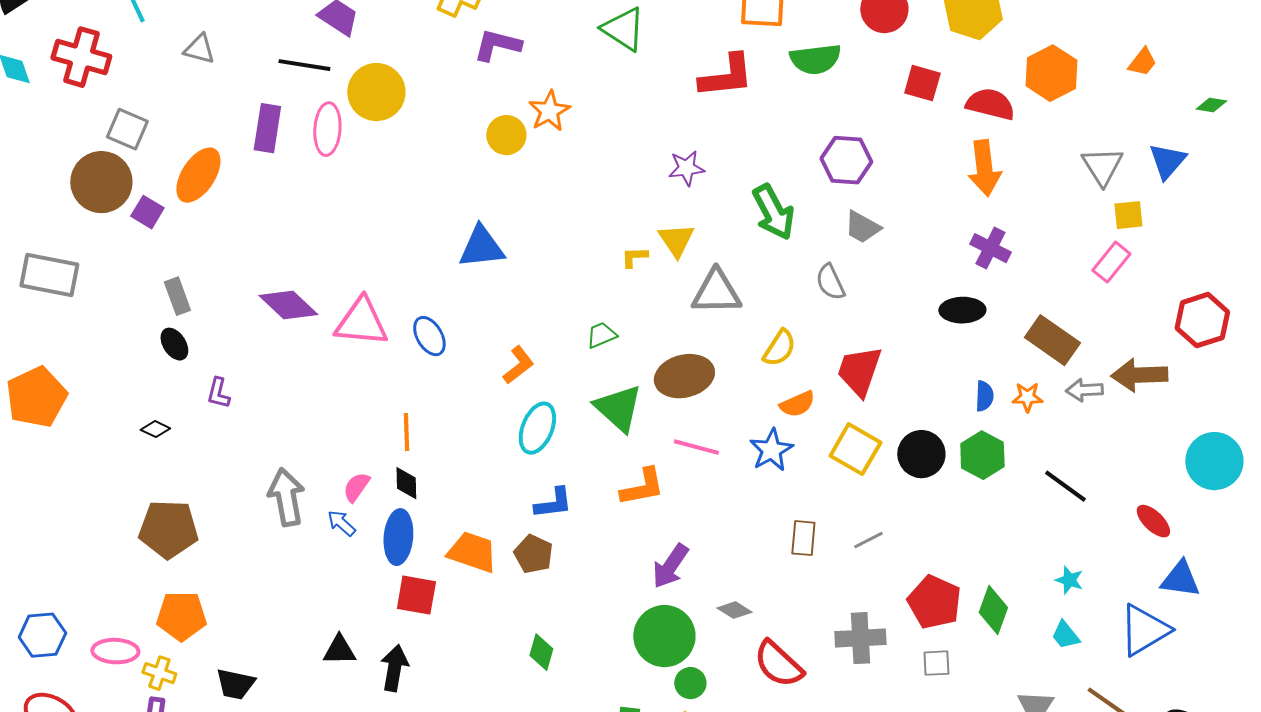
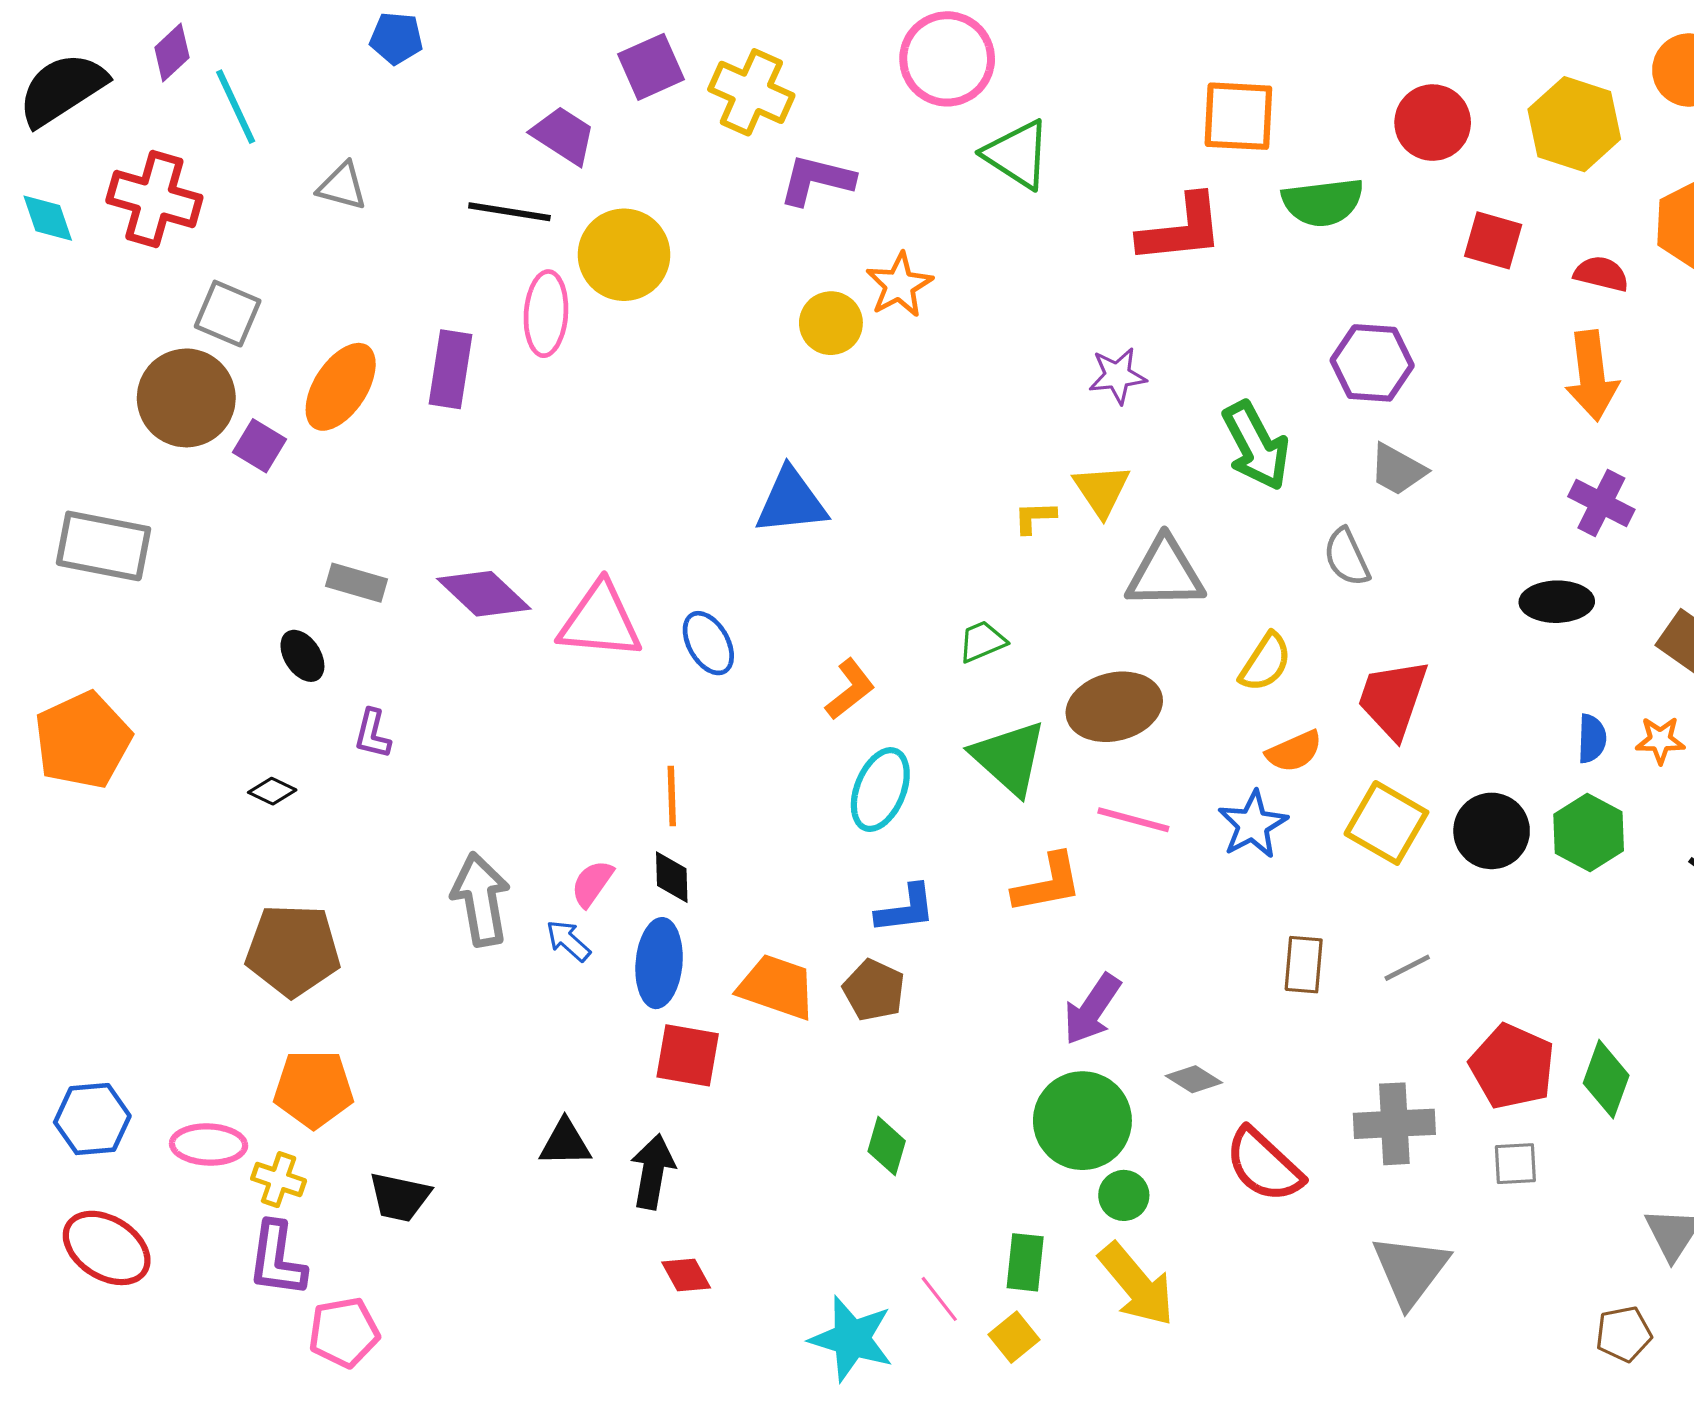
red semicircle: (990, 104) -> (1601, 274), size x0.7
purple rectangle: (267, 128) -> (450, 369), moved
gray rectangle: (177, 296) -> (357, 583), moved, turned -54

